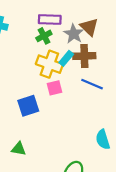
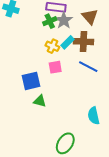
gray star: (74, 34) -> (64, 20), moved
yellow cross: (49, 64) -> (52, 46), size x0.6
green triangle: (19, 149) -> (40, 101), moved

